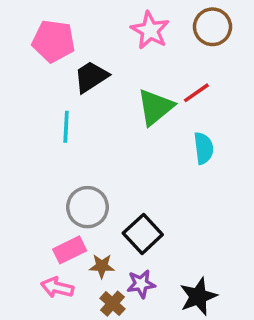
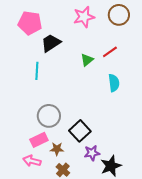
pink star: (150, 30) -> (84, 17), turned 30
green triangle: (155, 107) -> (87, 60), size x0.6
purple star: (141, 284) -> (92, 153), moved

